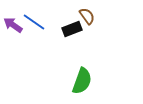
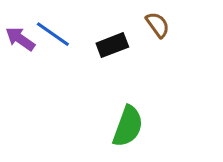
brown semicircle: (87, 16) -> (158, 25), moved

